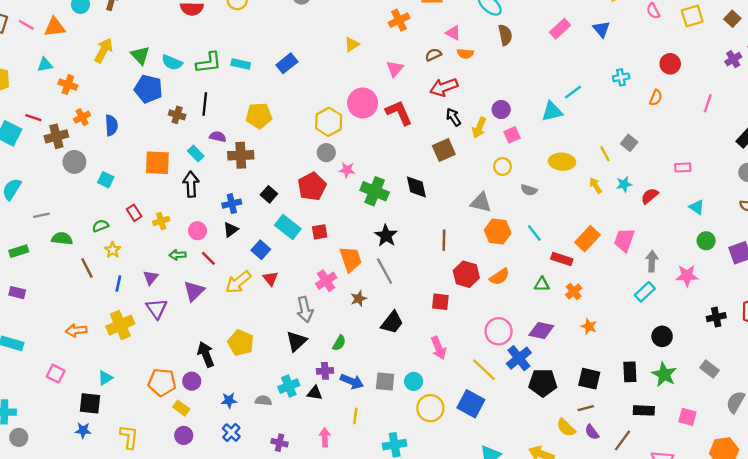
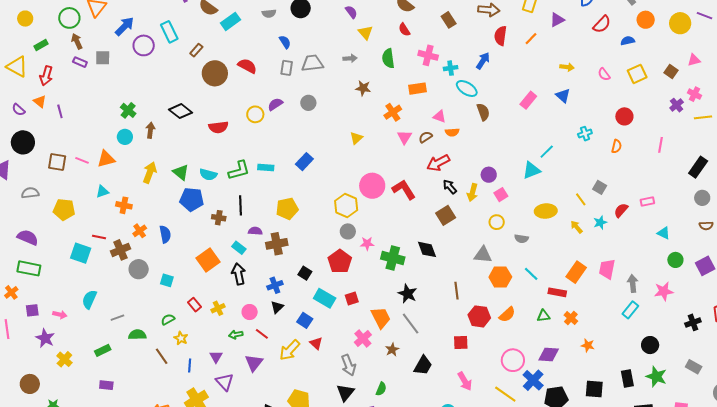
pink triangle: (395, 69) -> (404, 137), moved
orange square: (157, 163) -> (208, 260), turned -30
red semicircle: (650, 196) -> (621, 210), moved

